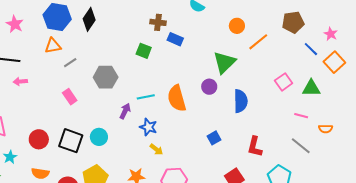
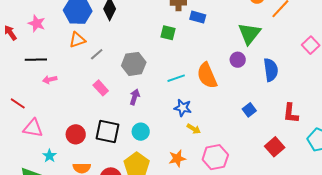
purple arrow: (125, 111) -> (135, 97), moved
cyan circle: (99, 137) -> (141, 132), moved

